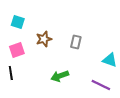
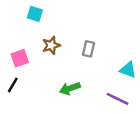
cyan square: (18, 22) -> (35, 14), moved
black line: (11, 73) -> (13, 85), turned 40

